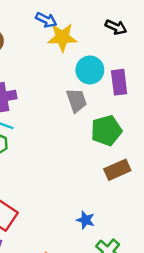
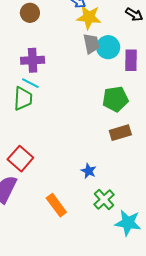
gray trapezoid: (77, 100) -> (91, 44), moved

